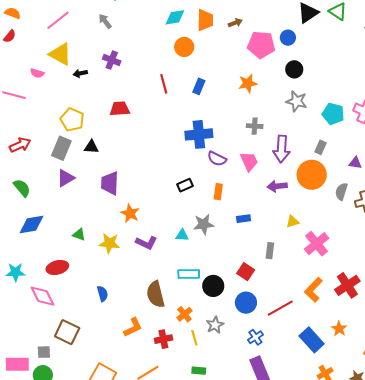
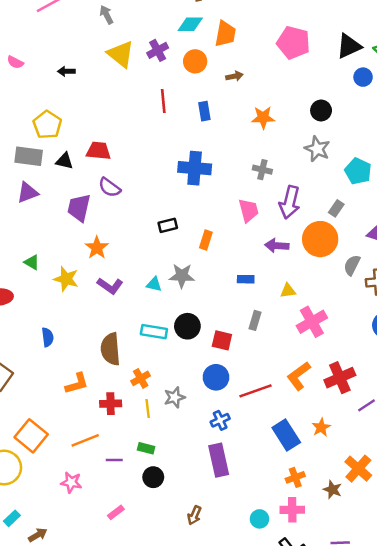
brown arrow: (235, 23) -> (234, 76), moved
blue circle: (288, 38) -> (363, 77), moved
pink pentagon: (261, 45) -> (293, 43), moved
yellow triangle: (60, 54) -> (121, 54), moved
purple cross: (112, 60) -> (158, 50), moved, turned 30
blue rectangle: (199, 86) -> (204, 111), turned -42
red trapezoid: (120, 109) -> (99, 151), moved
gray rectangle: (61, 148) -> (29, 156), turned 65
purple semicircle: (217, 159) -> (110, 187), moved
blue rectangle: (243, 219) -> (246, 279), moved
red square: (246, 272) -> (222, 340), turned -30
black circle: (213, 286) -> (187, 326), moved

